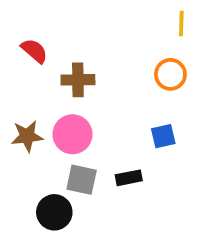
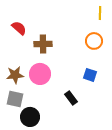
blue square: (163, 136) -> (90, 75), turned 32
black rectangle: (129, 178) -> (71, 98), turned 64
gray square: (82, 180) -> (15, 99), moved

